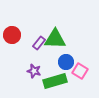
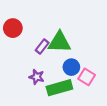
red circle: (12, 35) -> (13, 28), moved

